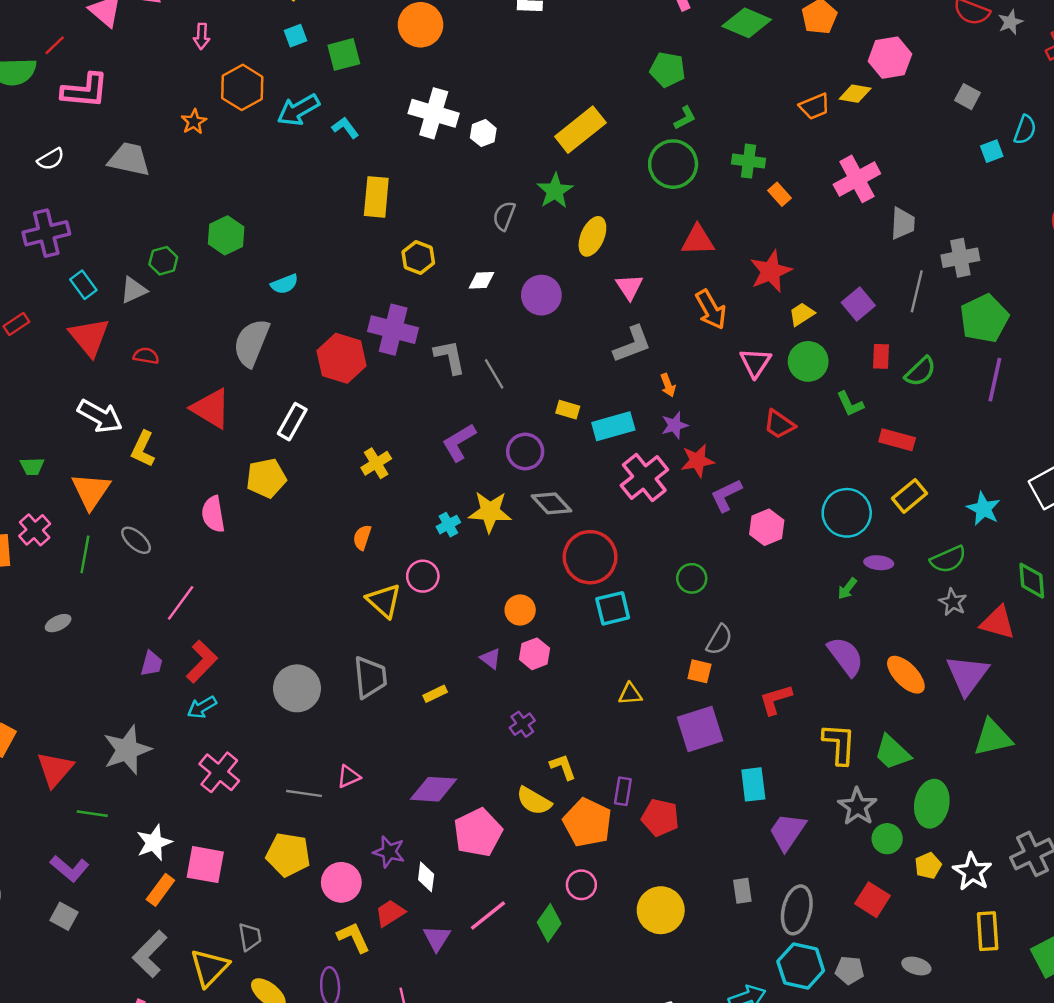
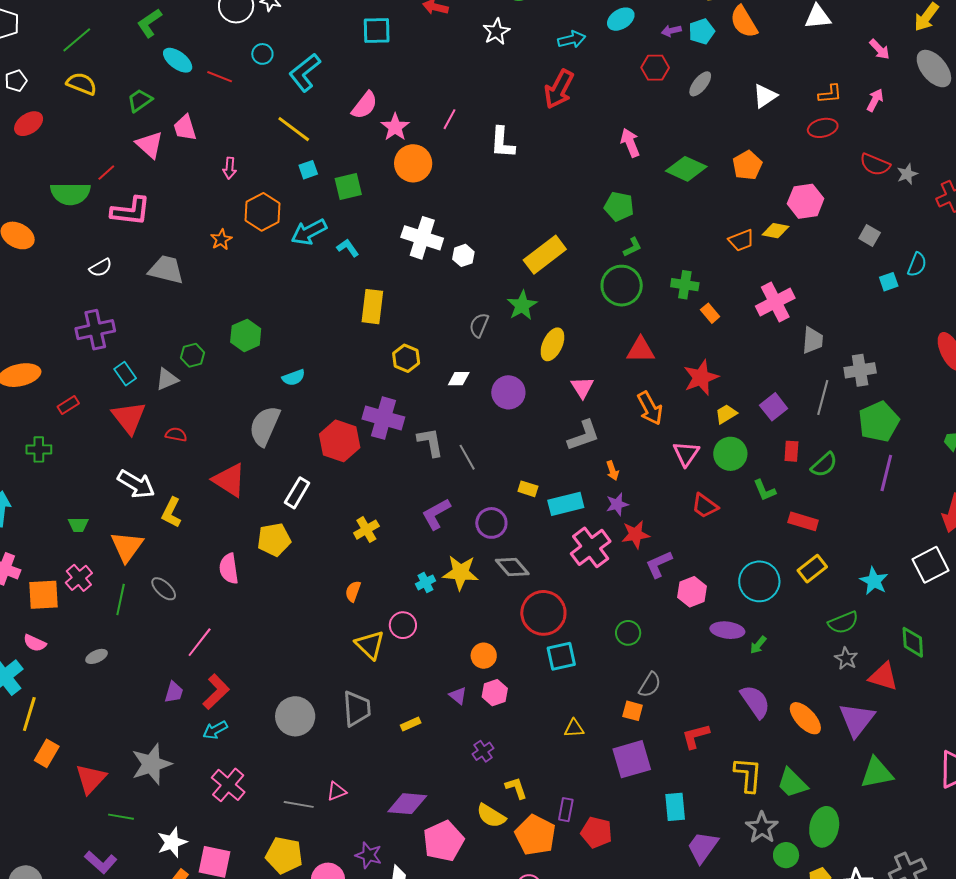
purple ellipse: (879, 563) -> (727, 630), moved, size x1.4

